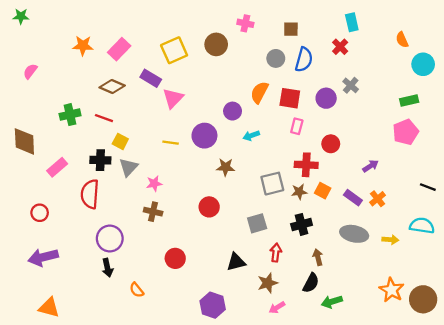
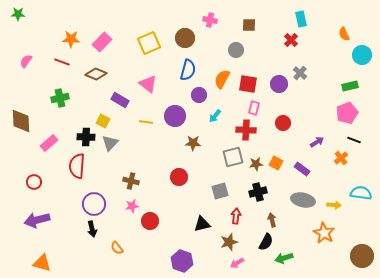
blue semicircle: (304, 60) -> (188, 70), moved
purple rectangle: (151, 78) -> (120, 100), moved
pink triangle: (173, 98) -> (148, 84), turned -36
red line: (104, 118) -> (62, 62), moved
cyan arrow: (251, 136) -> (215, 116), turned -32
red cross: (306, 165) -> (246, 130), moved
pink star: (154, 184) -> (132, 206), moved
black line: (428, 187) -> (354, 140), moved
orange cross: (378, 199) -> (341, 158), moved
orange star: (392, 290) -> (324, 233), moved

